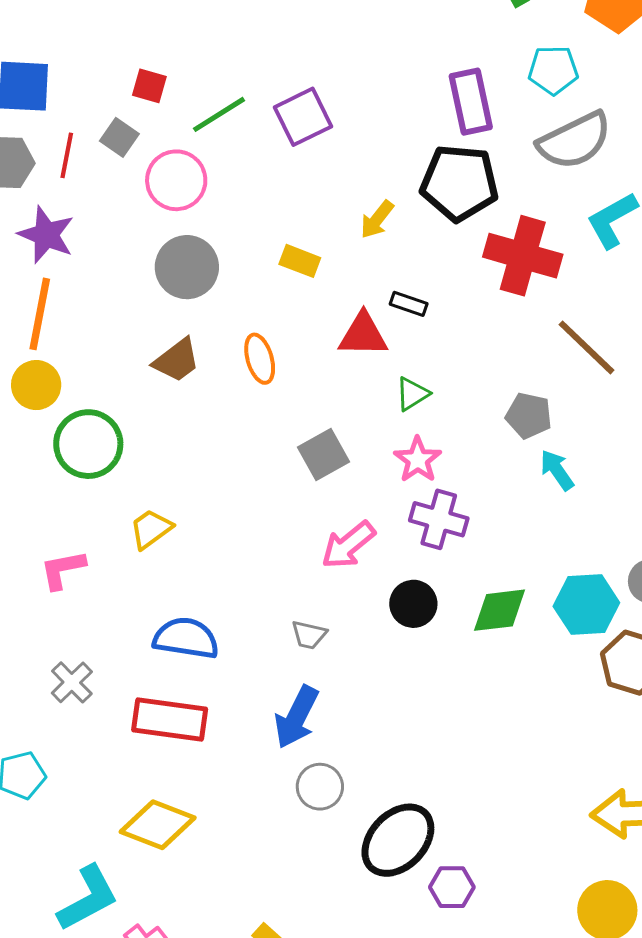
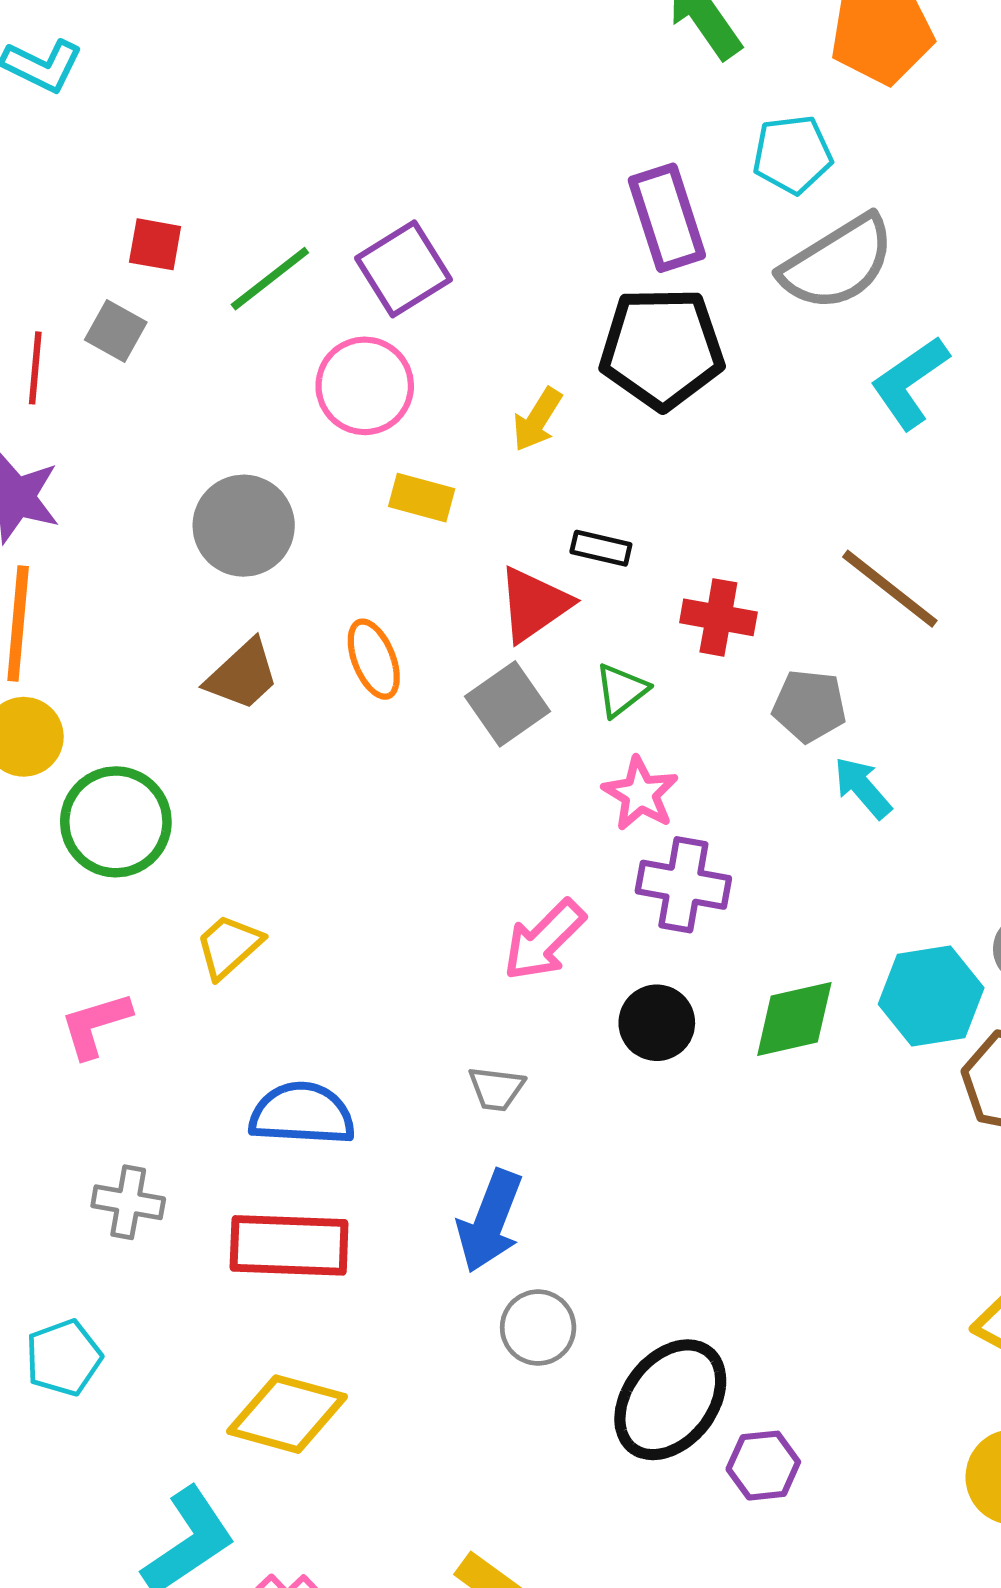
pink circle: (176, 180) -> (365, 386), moved
red cross: (523, 256) -> (718, 617), moved, size x0.6
red triangle: (363, 335) -> (534, 604), turned -30
gray square: (324, 455) -> (508, 704), moved
gray cross: (72, 682) -> (128, 1202), turned -30

